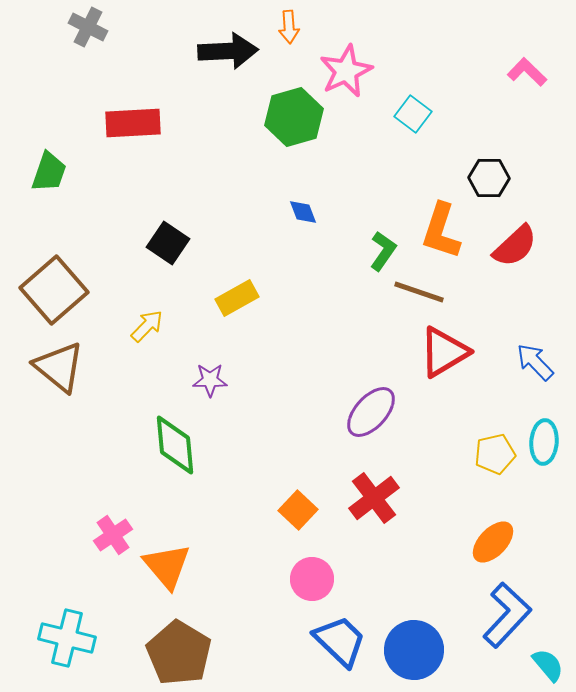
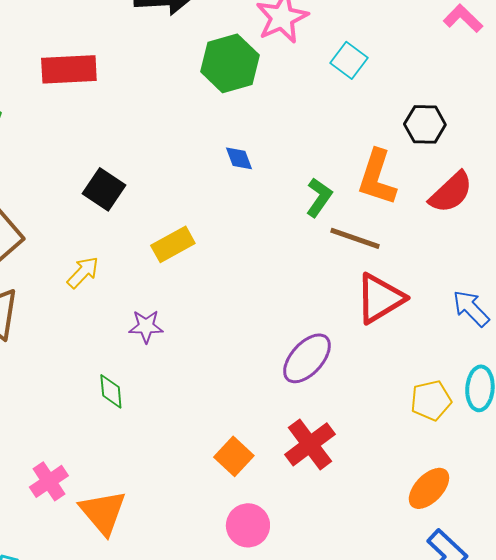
green diamond: (175, 445) -> (111, 391), size x0.6

